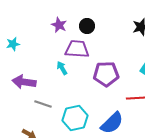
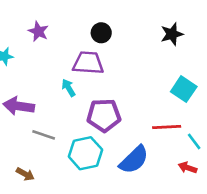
purple star: (59, 25) -> (38, 31), moved
purple pentagon: (106, 74) -> (104, 115), moved

